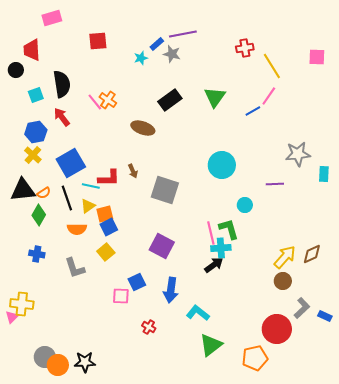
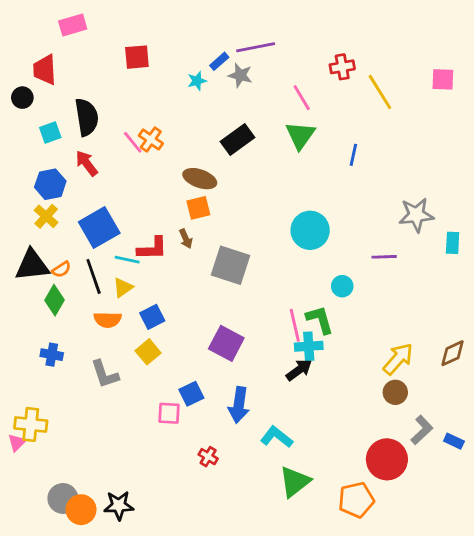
pink line: (269, 96) -> (302, 98), moved, turned -66
blue line: (253, 111) -> (353, 155), turned -49
orange square: (105, 214) -> (198, 208), moved
brown diamond: (312, 254) -> (453, 353), moved

